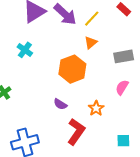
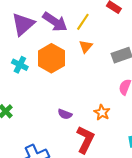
orange hexagon: (72, 69) -> (51, 58), moved

